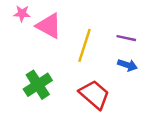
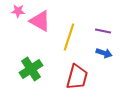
red trapezoid: (94, 95) -> (77, 77), turned 64

